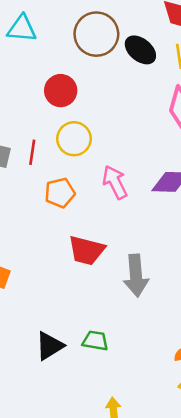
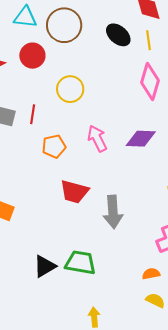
brown circle: (96, 34) -> (64, 25), moved
red circle: (61, 91) -> (32, 56), moved
yellow circle: (74, 139) -> (70, 89), moved
green trapezoid: (95, 341) -> (80, 263), size x1.5

